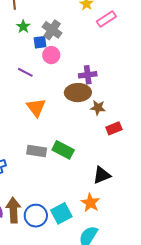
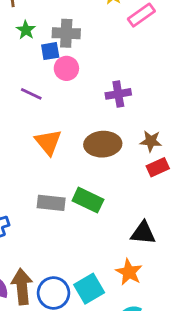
gray cross: (52, 30) -> (66, 33), turned -30
brown ellipse: (78, 93) -> (103, 144), moved
brown star: (98, 108) -> (151, 141), moved
black triangle: (102, 175) -> (143, 233), turned 30

